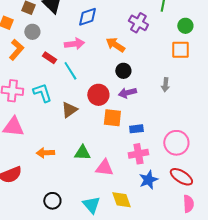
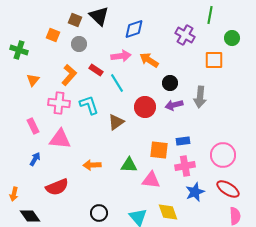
orange arrow: (115, 45) -> (149, 60), moved
orange L-shape: (16, 50) -> (69, 75), moved
orange square: (180, 50) -> (214, 60), moved
gray arrow: (165, 85) -> (200, 97), moved, size x1.5
orange square: (112, 118) -> (159, 150), moved

